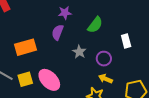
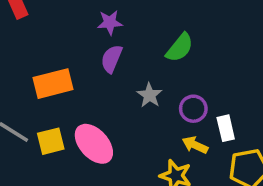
purple star: (65, 13) -> (110, 22), moved
white rectangle: (126, 41) -> (226, 128), moved

